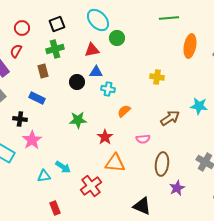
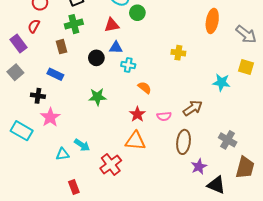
orange semicircle: (124, 111) -> (145, 88), turned 80
brown arrow: (170, 118) -> (193, 108), moved
red star: (105, 137) -> (137, 114), moved
black triangle: (142, 206) -> (216, 185), moved

